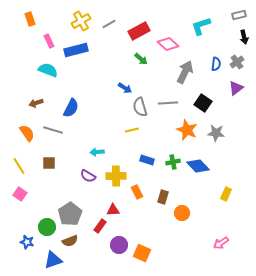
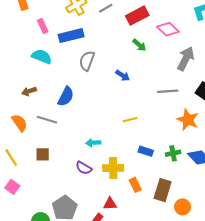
gray semicircle: (140, 107) -> (87, 61), moved, turned 36
brown rectangle: (163, 197) -> (163, 190), size x1.5

